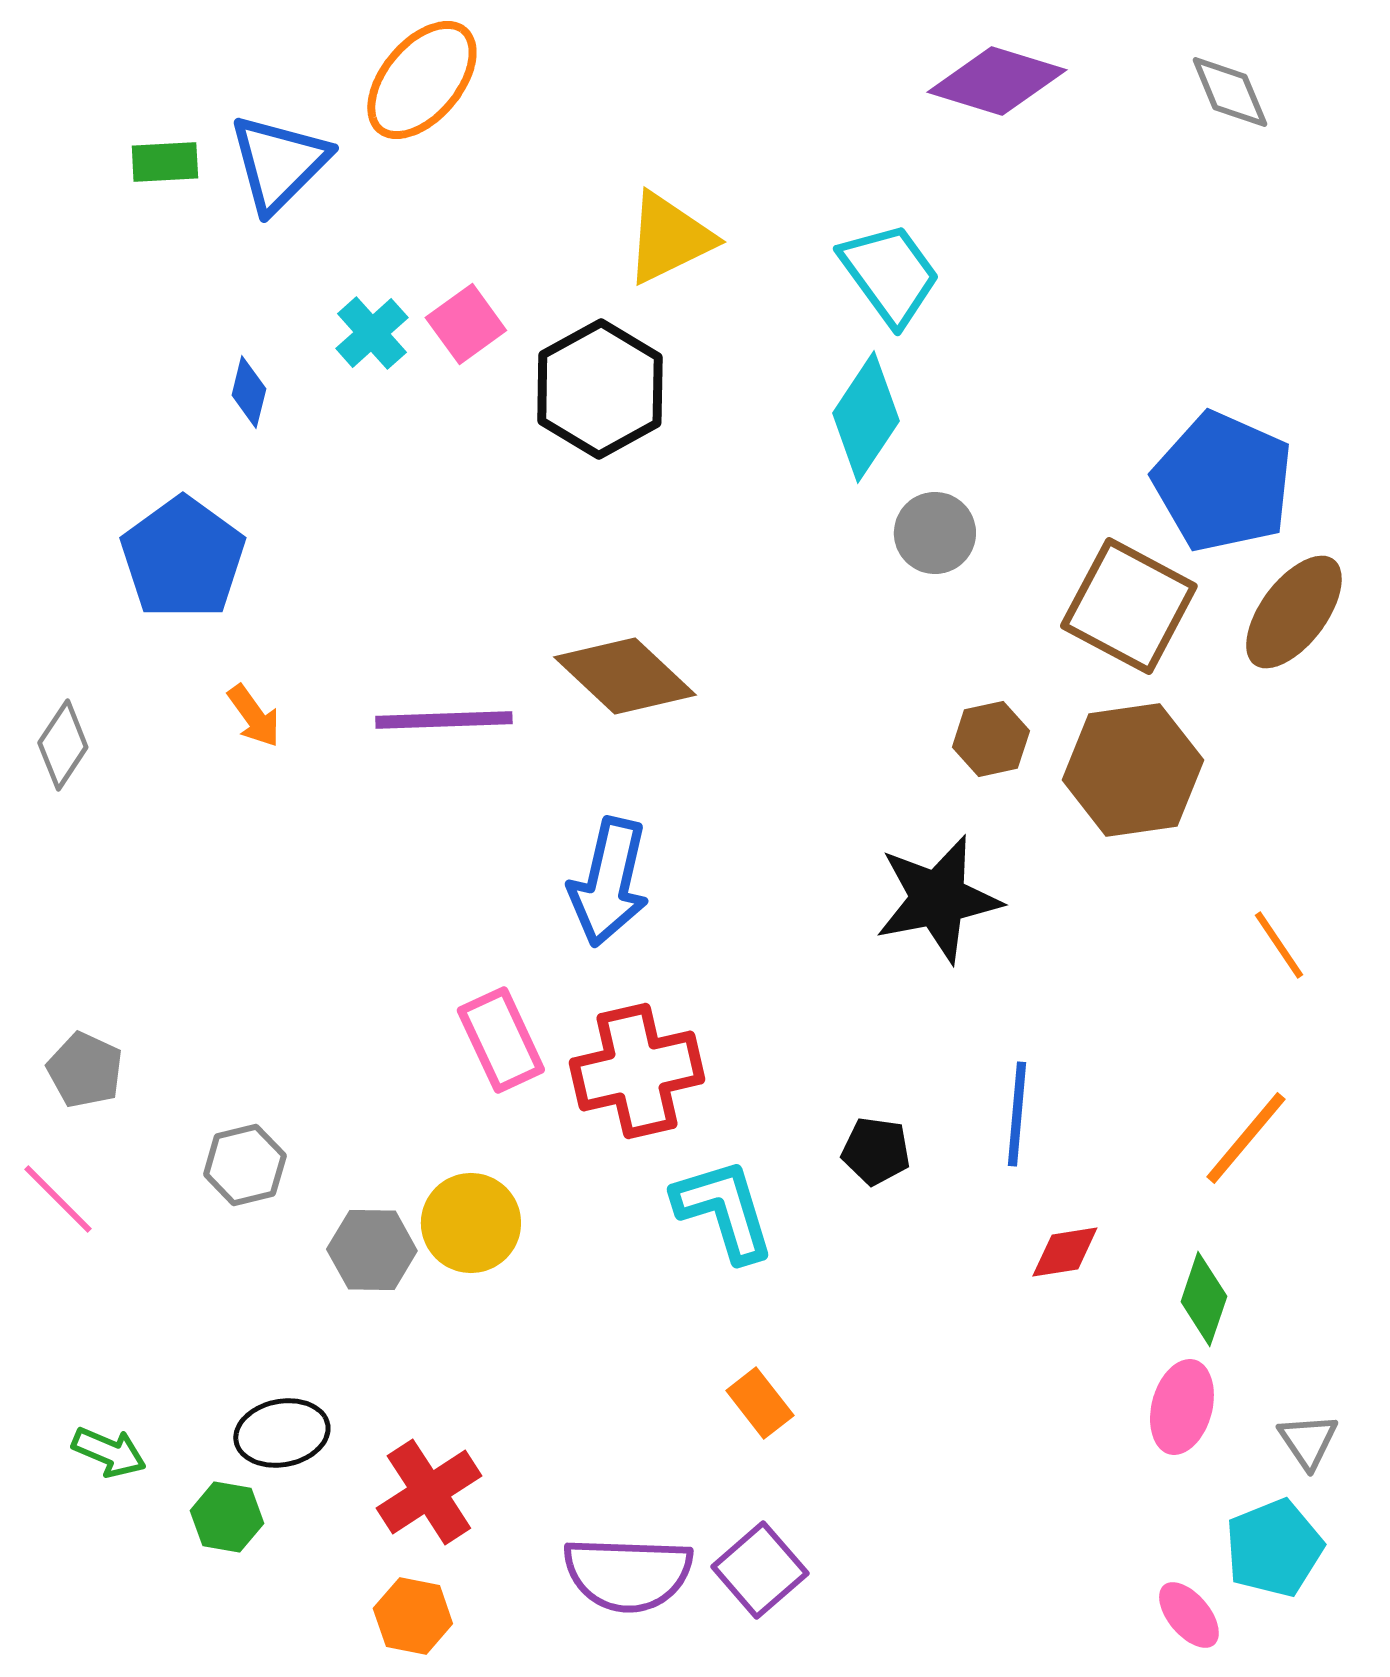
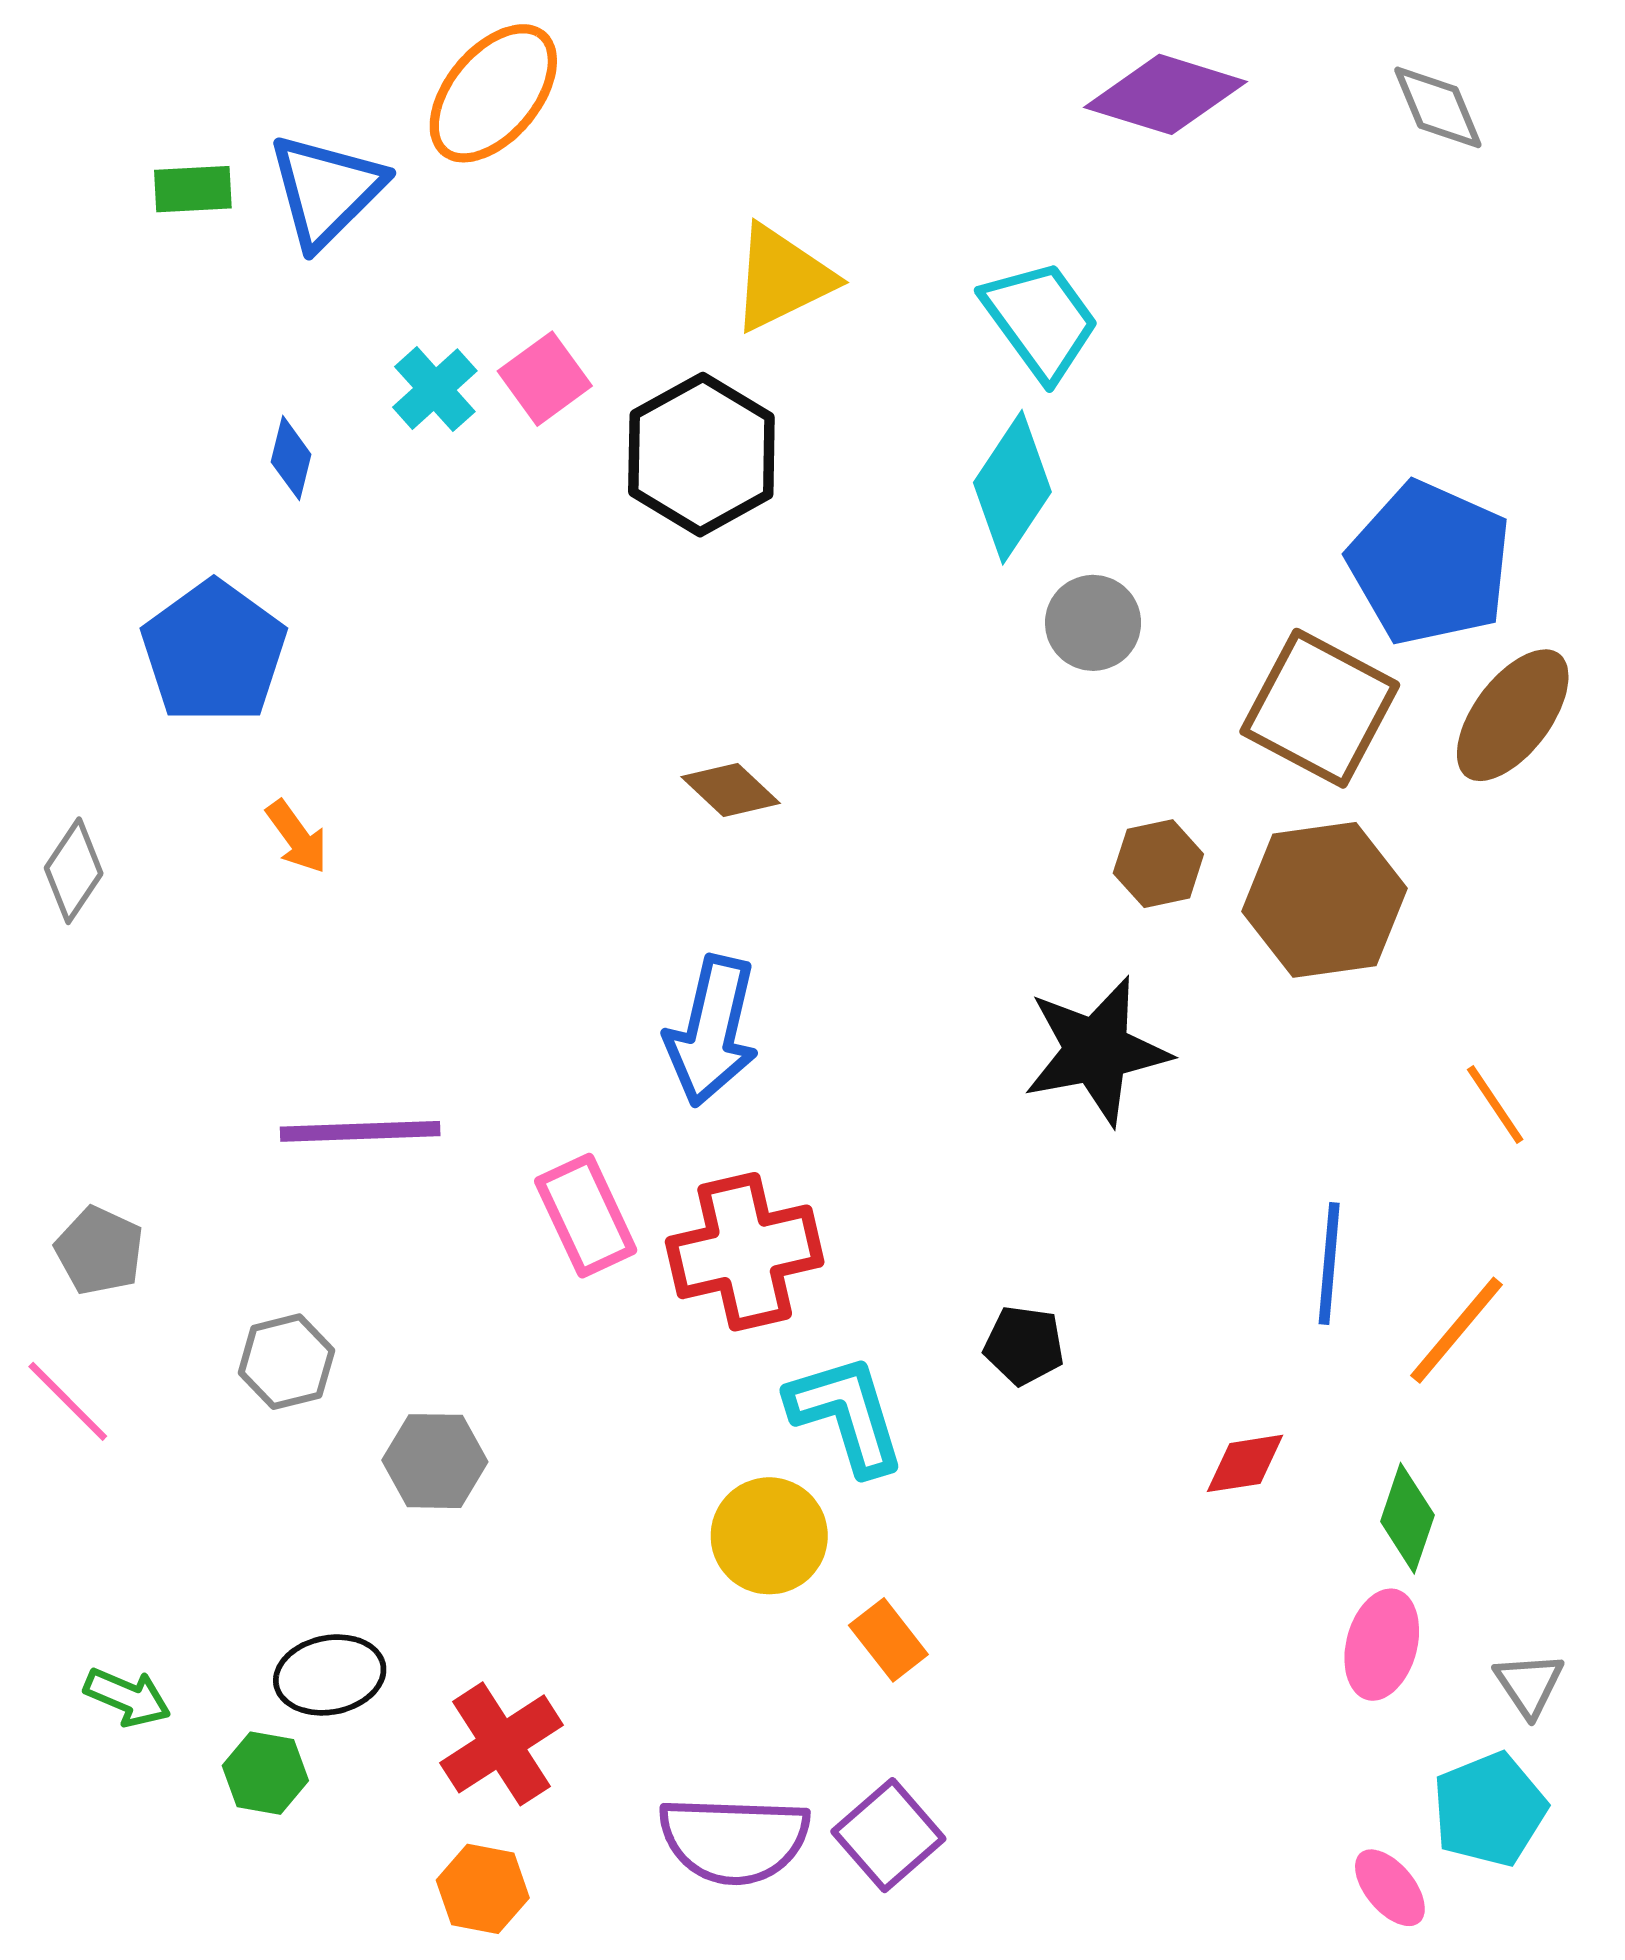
brown diamond: (625, 676) -> (731, 790), size x0.6
purple line: (444, 720) -> (360, 1131), moved
blue line: (1017, 1114) -> (1329, 1263), moved
yellow circle: (471, 1223) -> (769, 1536), moved

